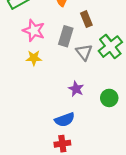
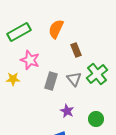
gray rectangle: (66, 36) -> (51, 81), moved
yellow star: (34, 58) -> (13, 79), moved

